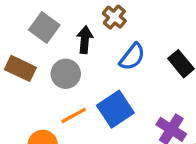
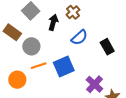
gray circle: (66, 74) -> (31, 46), moved

